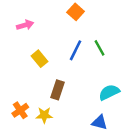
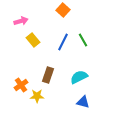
yellow rectangle: (39, 59) -> (33, 40), moved
cyan semicircle: (109, 92) -> (79, 77), moved
orange cross: (20, 110) -> (21, 85), moved

